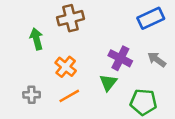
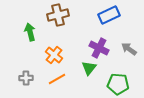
blue rectangle: (151, 18) -> (109, 15), moved

